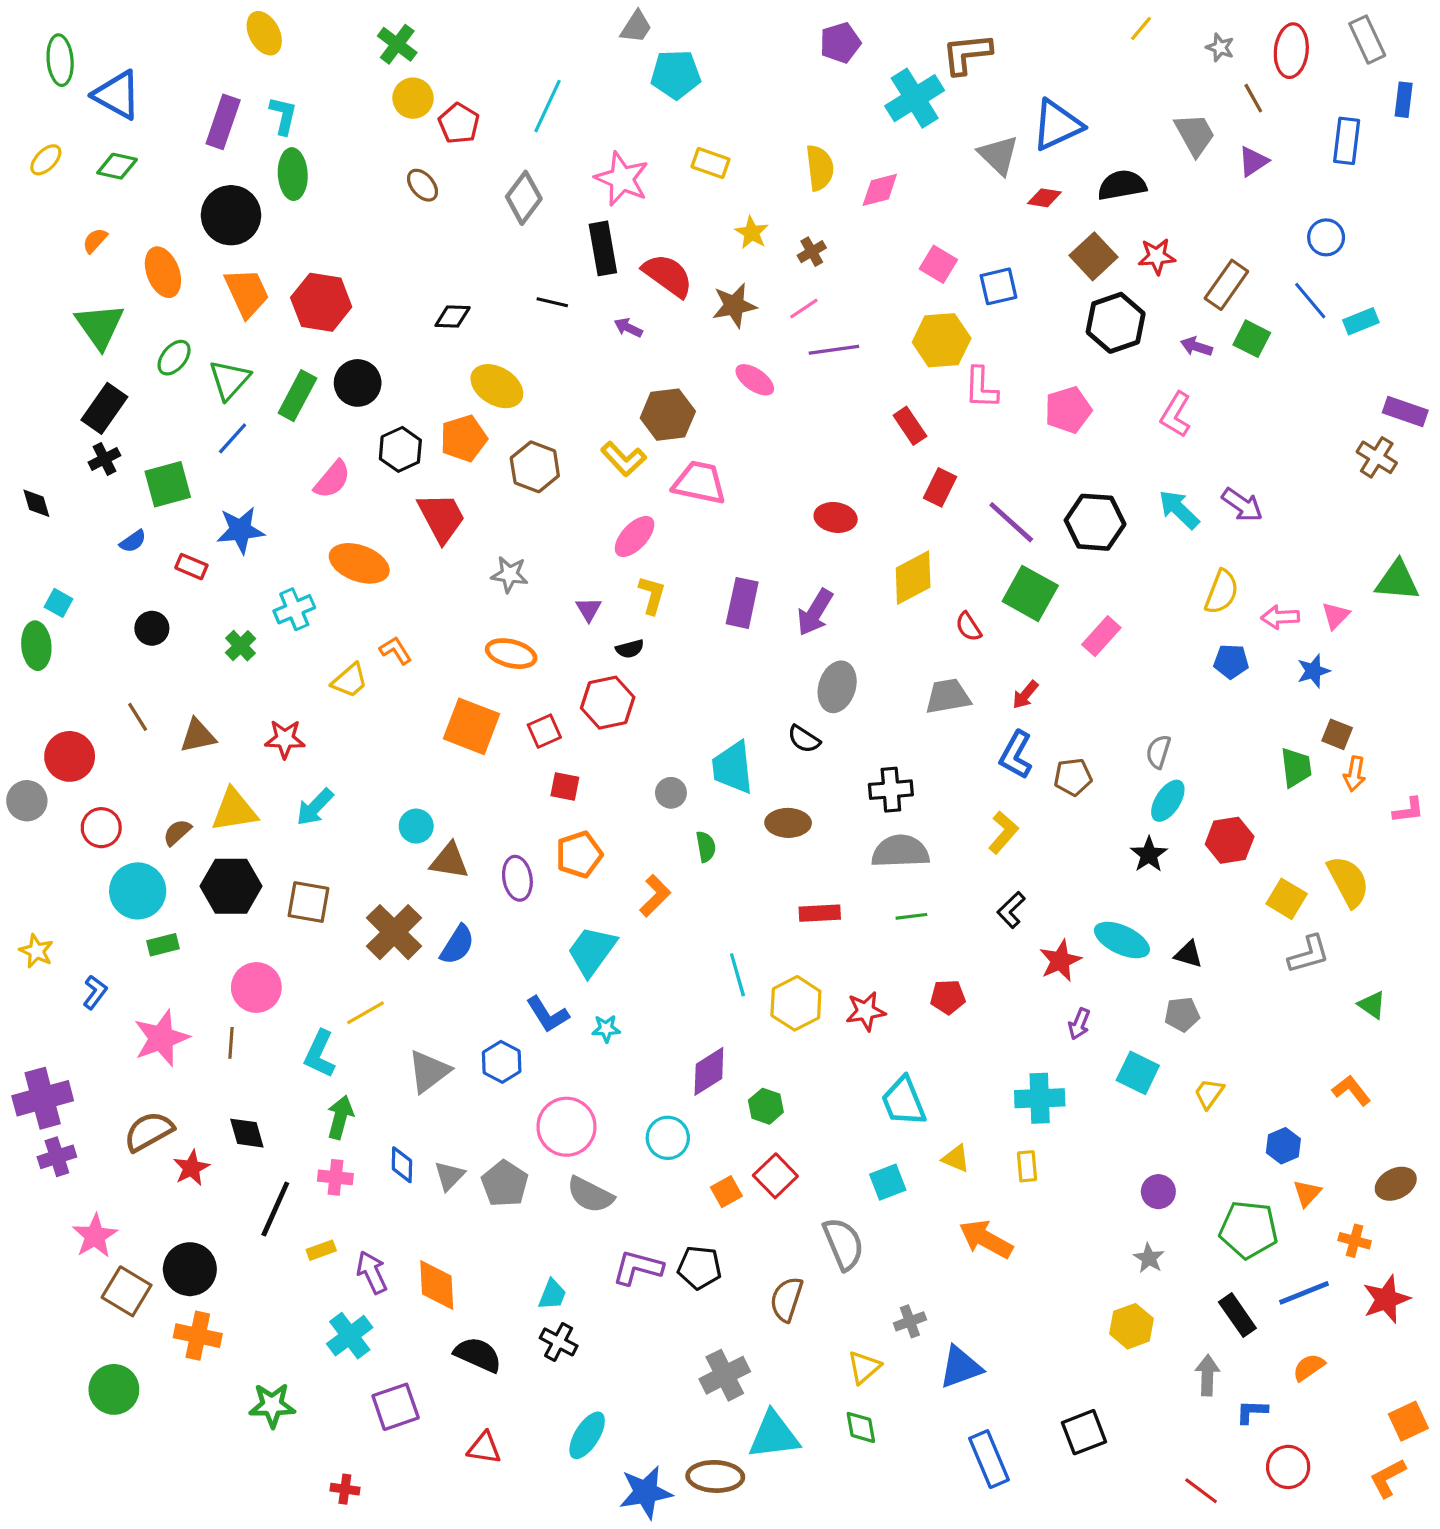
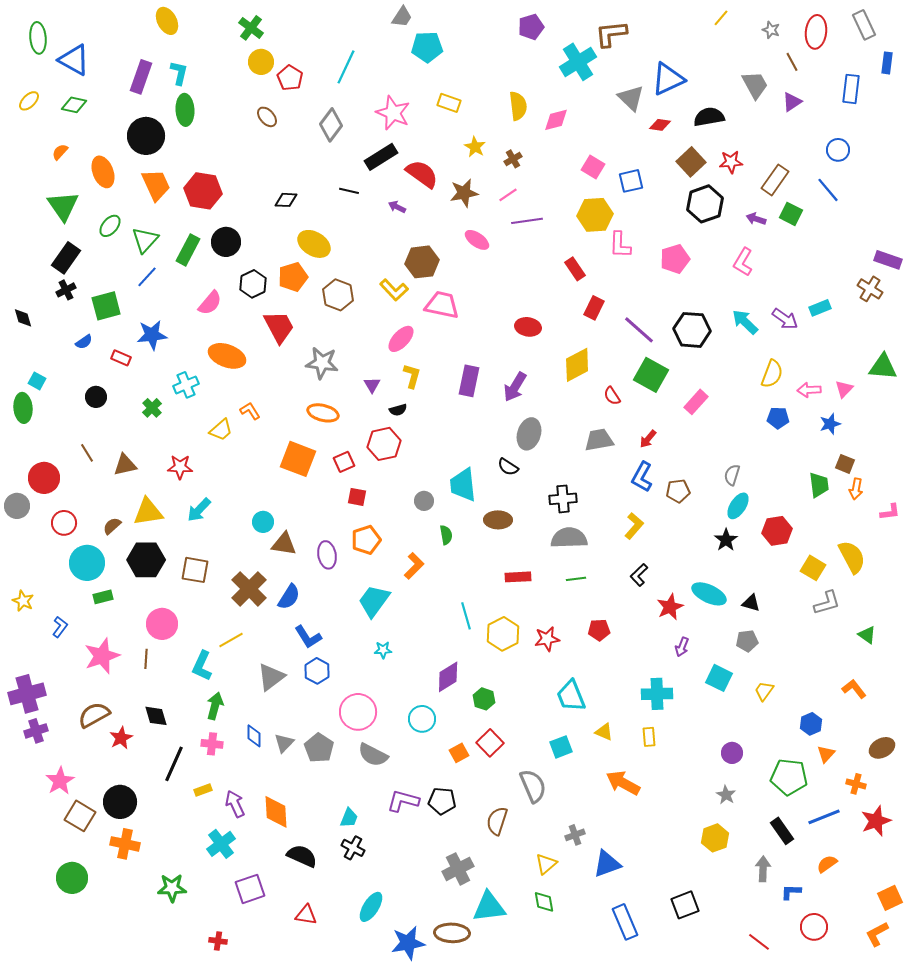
black rectangle: (603, 248) -> (381, 157), turned 68
cyan rectangle: (1361, 321) -> (820, 308), moved
gray star: (510, 574) -> (322, 363), size x1.4
blue L-shape: (548, 1014) -> (308, 637), moved

